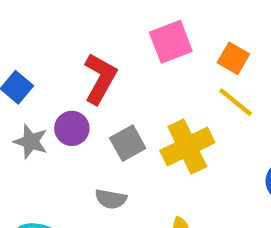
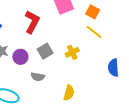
purple circle: (72, 128) -> (20, 57), moved
yellow cross: (187, 147) -> (72, 52), size x0.6

